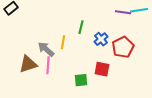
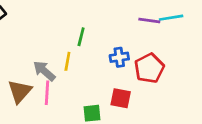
green line: (81, 27) -> (81, 37), moved
blue cross: (101, 39) -> (119, 57), turned 32
brown triangle: (28, 64) -> (20, 91), turned -30

